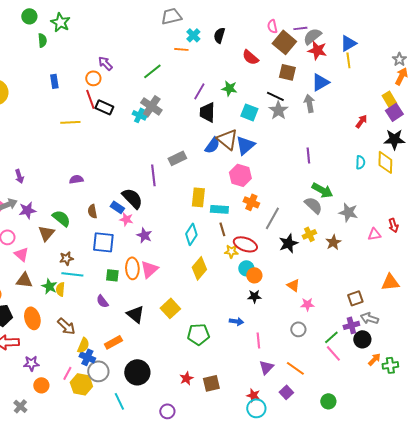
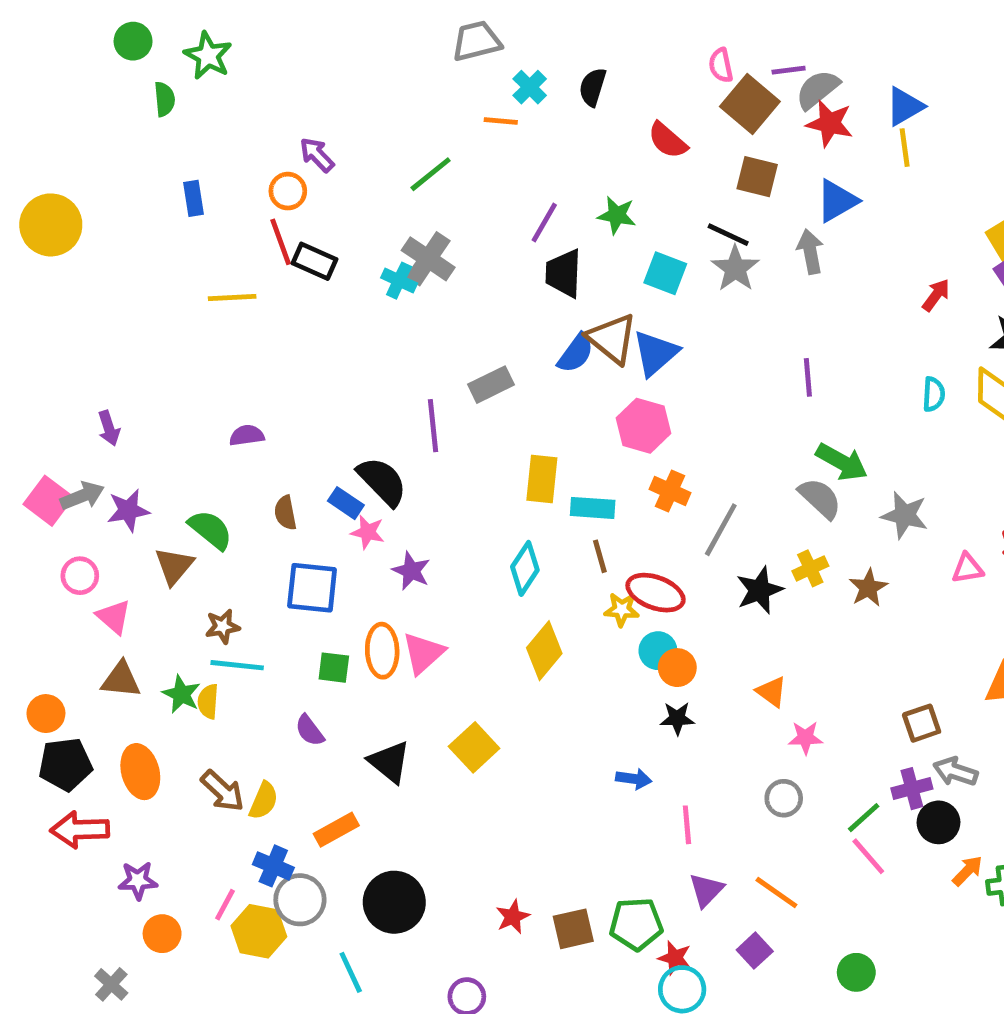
green pentagon: (198, 334) -> (636, 924), moved
yellow semicircle: (83, 345) -> (264, 801), moved

